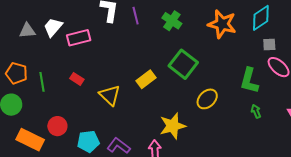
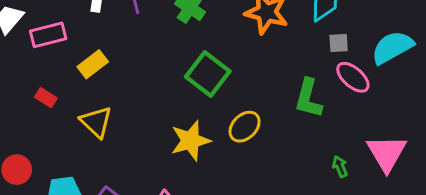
yellow rectangle: (146, 79) -> (93, 64), moved
green arrow: (256, 111) -> (340, 167), moved
yellow star: (173, 126) -> (190, 141), moved

